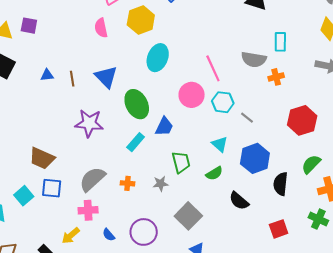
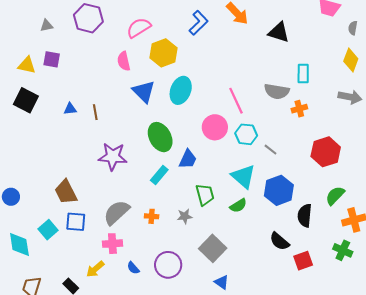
blue triangle: (106, 77) -> (144, 92), moved
cyan triangle: (220, 144) -> (243, 176), size x1.5
brown trapezoid: (42, 158) -> (66, 192), turned 40
black semicircle: (239, 201) -> (279, 241), moved

